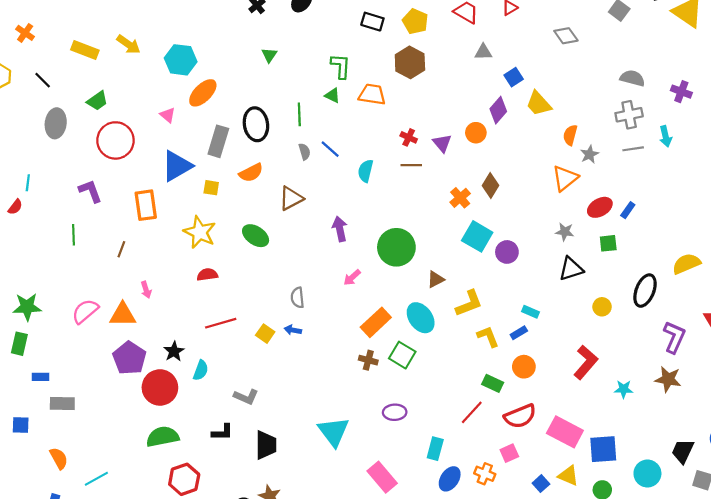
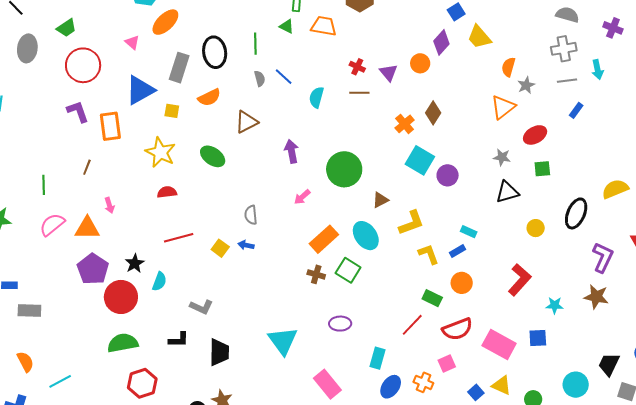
purple L-shape: (90, 191) -> (78, 112), moved
blue rectangle: (628, 210) -> (576, 110), moved
green line: (73, 235) -> (44, 185), moved
blue square: (603, 449) -> (538, 338), moved, size x0.7

